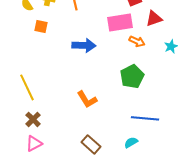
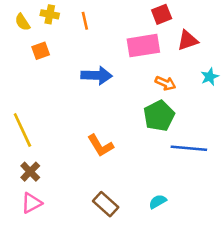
orange square: (41, 26) -> (41, 51), turned -32
orange arrow: (137, 41) -> (165, 83), moved
blue line: (145, 118) -> (189, 148), moved

